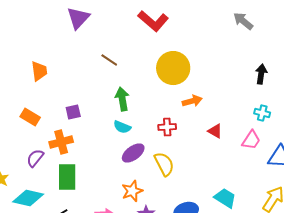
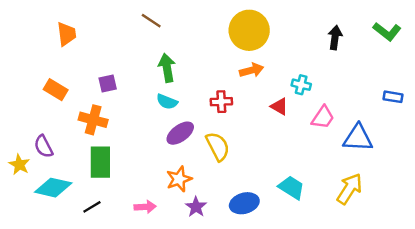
yellow circle: (173, 68) -> (249, 30), moved
cyan cross: (262, 113) -> (301, 85), moved
orange cross: (61, 142) -> (93, 120), turned 30
purple semicircle: (35, 158) -> (44, 146), moved, turned -66

